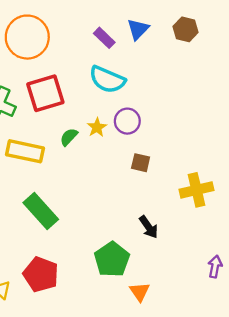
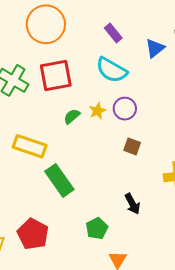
blue triangle: (138, 29) -> (155, 48), moved
yellow rectangle: (25, 151) -> (30, 146), moved
green rectangle: (41, 211) -> (59, 180), moved
green pentagon: (112, 259) -> (97, 228), size x0.7

